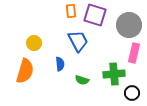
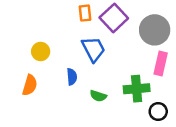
purple square: (95, 15) -> (114, 18), turned 30
orange semicircle: (25, 71) -> (30, 85), size x0.7

